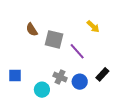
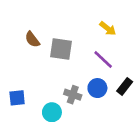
purple line: (77, 51) -> (103, 59), moved
blue circle: (80, 82) -> (97, 88), moved

